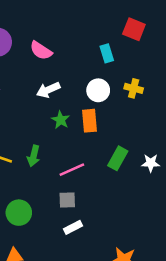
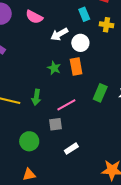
yellow cross: (134, 88) -> (107, 25), moved
white arrow: (48, 90) -> (59, 34), moved
gray square: (67, 200) -> (55, 124), moved

